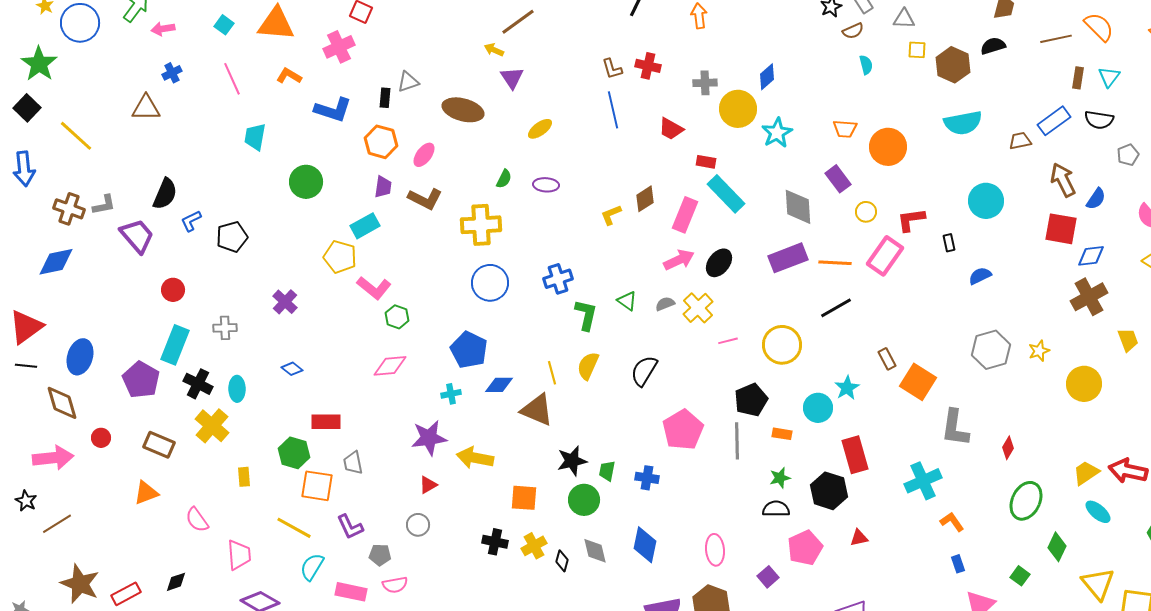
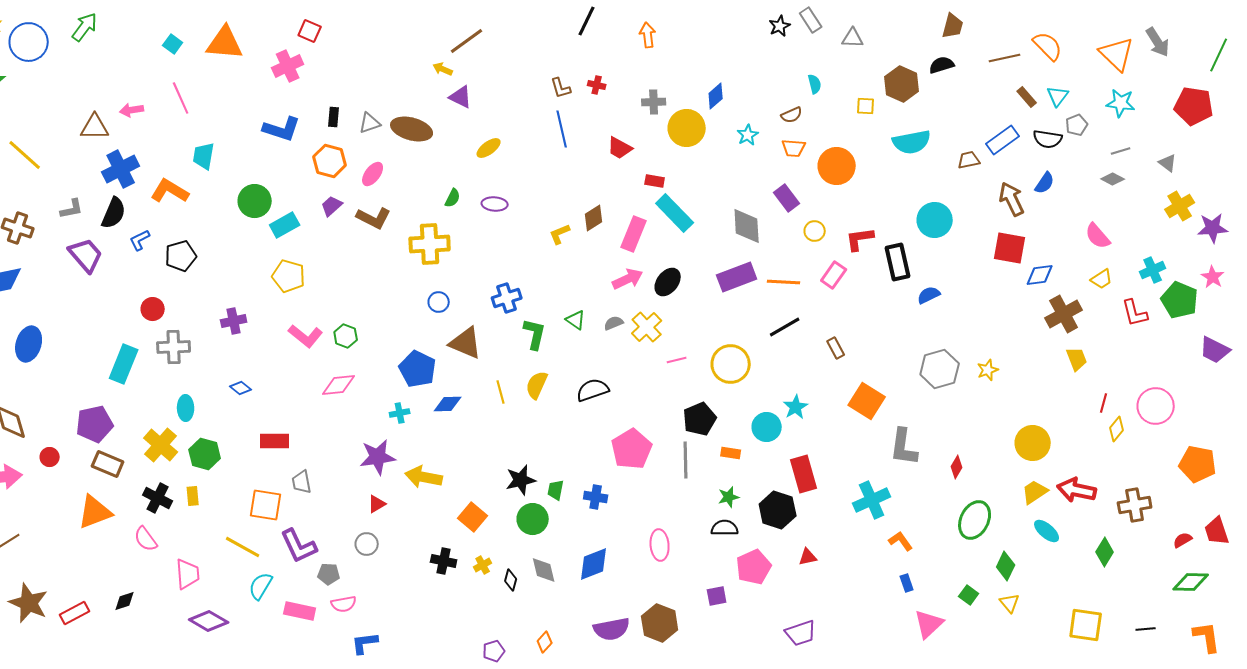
pink arrow: (163, 29) -> (132, 110), moved
brown semicircle: (853, 31) -> (792, 115), moved
yellow square: (917, 50) -> (866, 106), moved
red cross: (648, 66) -> (597, 85), size x0.7
blue cross: (172, 73) -> (121, 169), moved, size x1.8
orange L-shape: (289, 76) -> (170, 191), moved, size x1.5
purple triangle: (512, 78) -> (461, 97), turned -30
brown rectangle: (1078, 78) -> (1027, 97), turned -50
gray triangle: (408, 82) -> (370, 123), moved
cyan star: (777, 133) -> (748, 135), moved, size x0.7
gray pentagon: (1128, 155) -> (1077, 125), moved
purple trapezoid: (383, 187) -> (332, 206), turned -140
blue semicircle: (1096, 199) -> (1045, 183), moved
gray L-shape: (104, 205) -> (72, 209), moved
cyan rectangle: (365, 226) -> (285, 225), moved
black rectangle: (949, 243) -> (898, 262), size x2.0
pink rectangle: (885, 256) -> (834, 275), size x0.7
blue circle: (490, 283) -> (439, 302), size x0.6
pink L-shape: (374, 288) -> (306, 336), moved
red circle: (173, 290) -> (153, 309), moved
brown cross: (1089, 297) -> (1064, 314), moved
purple cross: (285, 302) -> (234, 321), turned 35
gray cross: (225, 328) -> (174, 347), size x1.4
blue ellipse: (80, 357) -> (29, 344), moved
brown rectangle: (887, 359) -> (836, 348), moved
black semicircle: (644, 371) -> (593, 390), turned 40
purple pentagon: (141, 380) -> (95, 424), moved, turned 30
black cross: (198, 384) -> (158, 498), moved
yellow circle: (1084, 384) -> (1033, 443), moved
brown triangle: (537, 410) -> (466, 343), moved
green hexagon: (294, 453) -> (205, 454), moved
orange triangle: (146, 493) -> (95, 512), size x1.4
orange square: (524, 498) -> (473, 517), turned 36
purple L-shape: (350, 527) -> (299, 546), size x1.4
blue diamond: (645, 545) -> (594, 564), turned 57
yellow cross: (534, 546) -> (483, 565), size x0.7
pink ellipse: (715, 550) -> (660, 545), moved
purple square: (768, 577) -> (717, 596), turned 30
yellow triangle: (1098, 584) -> (1010, 603), moved, size x0.6

